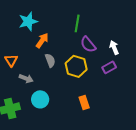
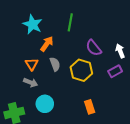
cyan star: (28, 21) -> (33, 24), turned -30
green line: (77, 23) -> (70, 22), moved
orange triangle: (11, 60) -> (32, 64), moved

